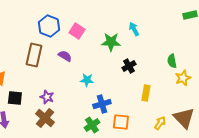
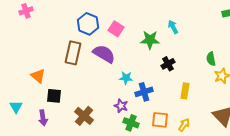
purple semicircle: (65, 56) -> (104, 54), size x1.6
purple star: (47, 97) -> (121, 106), moved
blue cross: (102, 104) -> (144, 92), moved
yellow arrow: (160, 123) -> (184, 125), moved
green cross: (92, 125) -> (131, 123), turned -35

